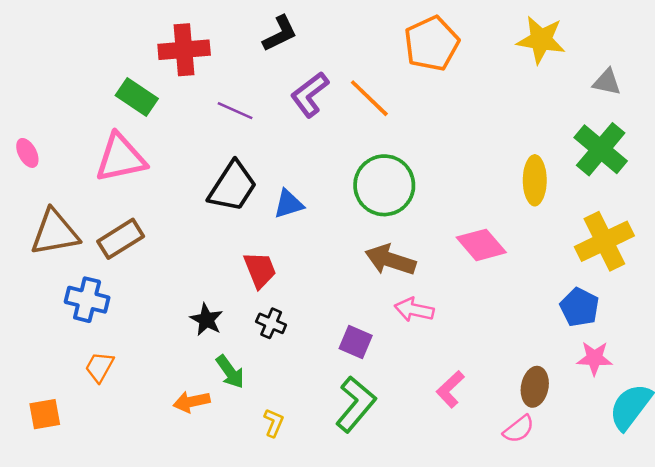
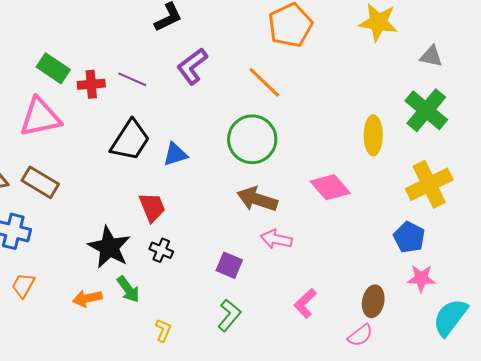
red cross: (184, 50) -> (91, 84), moved, size x0.7
orange line: (369, 98) -> (264, 82), moved
brown rectangle: (121, 239) -> (40, 182), turned 63
black star: (206, 320) -> (109, 247), size x1.6
orange arrow: (192, 402) -> (87, 298), moved
green L-shape: (356, 404) -> (229, 315), size x0.7

